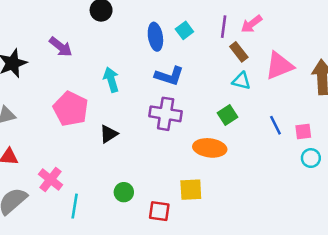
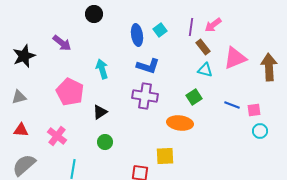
blue line: (275, 125) -> (232, 105), turned -42
pink cross: (51, 180) -> (57, 136), moved
green circle: (124, 192) -> (105, 142), moved

